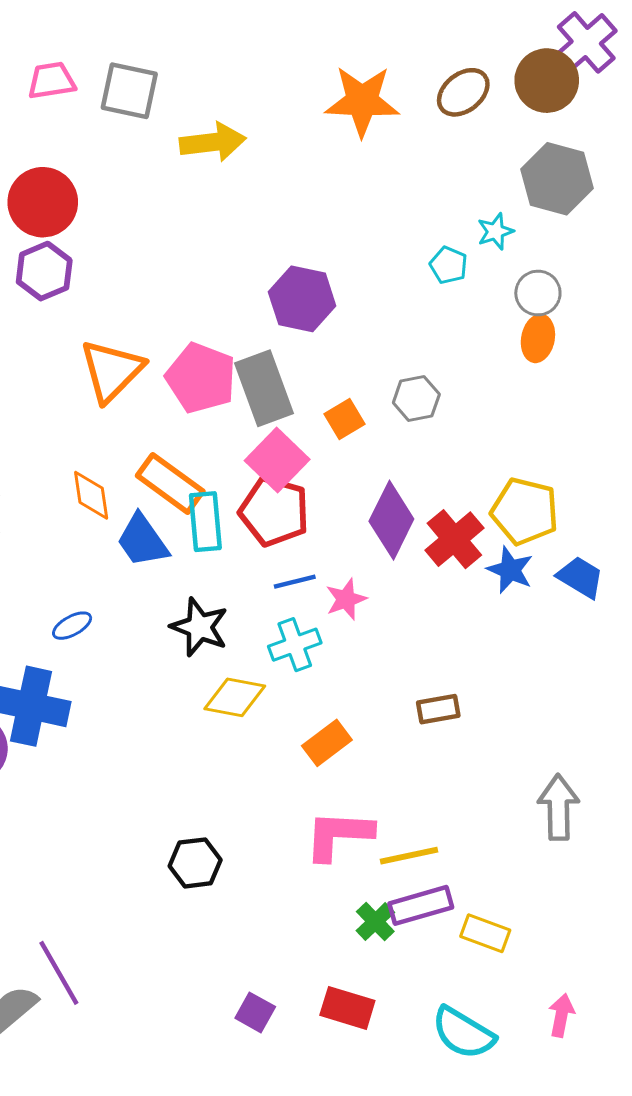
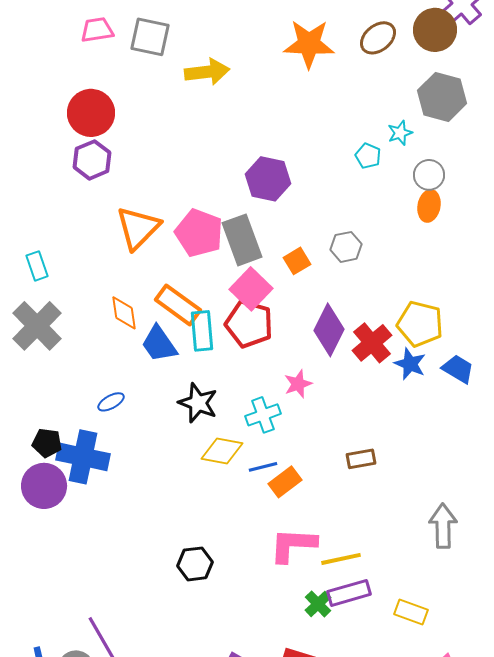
blue line: (295, 582) -> (263, 467), moved
yellow rectangle: (485, 933) -> (411, 612), moved

